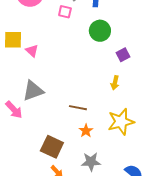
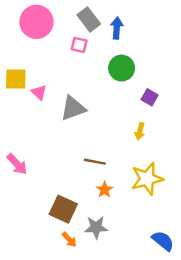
purple square: (123, 55) -> (150, 97), turned -32
gray triangle: (33, 91) -> (73, 108), moved
gray star: (91, 162) -> (96, 227), moved

